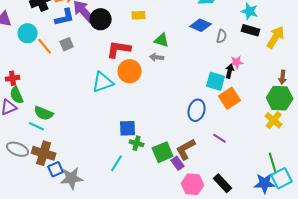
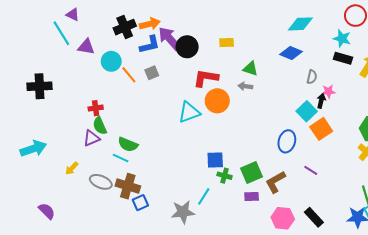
gray semicircle: (222, 36) -> (312, 77), moved
cyan square: (216, 81) -> (307, 111), turned 30
green square: (163, 152) -> (252, 173), moved
purple rectangle: (178, 163) -> (252, 196), moved, turned -56
gray star: (72, 178) -> (183, 212), moved

